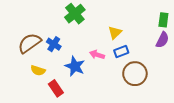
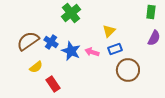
green rectangle: (163, 20) -> (151, 12), moved
blue star: (75, 66) -> (71, 51), moved
yellow semicircle: (38, 70) -> (36, 67), turned -56

